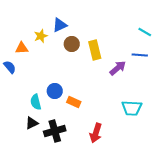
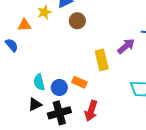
yellow rectangle: (95, 50) -> (102, 60), moved
blue circle: (55, 91) -> (59, 87), moved
red arrow: (96, 133) -> (91, 111), moved

